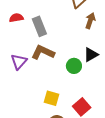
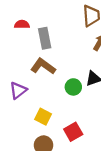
purple triangle: (19, 62) -> (18, 90), moved

